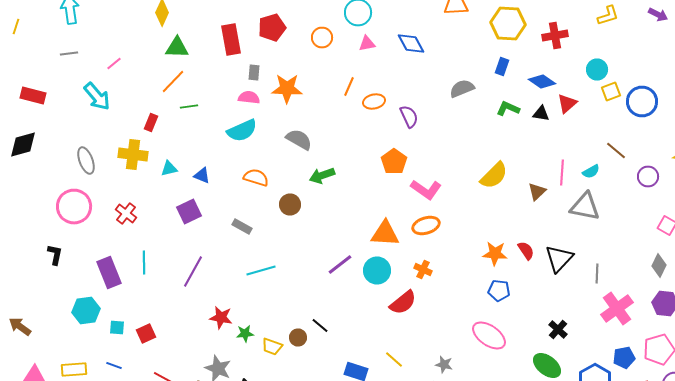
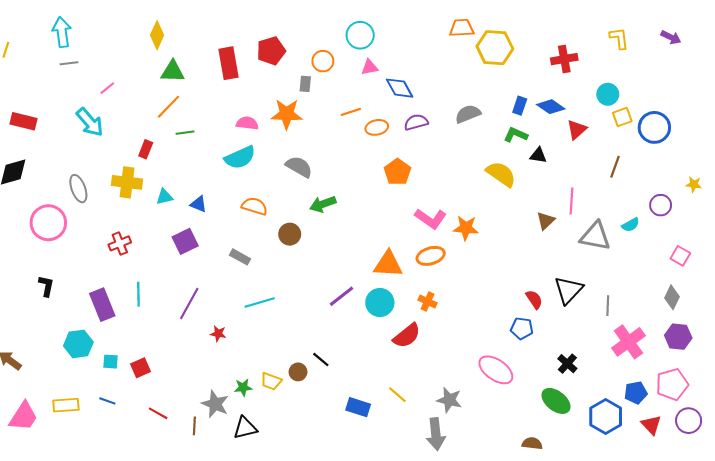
yellow L-shape: (608, 16) -> (619, 38), turned -80
yellow hexagon: (508, 24) -> (495, 48), moved
blue diamond: (411, 44) -> (400, 88), moved
gray line: (69, 54) -> (69, 63), moved
blue rectangle: (502, 66) -> (520, 106), moved
gray rectangle: (254, 72) -> (305, 84), moved
orange line: (349, 86) -> (351, 112), turned 48
black triangle: (541, 114) -> (538, 155), moved
purple semicircle: (409, 116) -> (416, 122), moved, turned -80
brown line: (616, 150) -> (615, 167), moved, turned 70
orange pentagon: (394, 162) -> (397, 172), moved
cyan semicircle: (591, 172) -> (631, 225), moved
yellow semicircle: (494, 176) -> (501, 174), moved, turned -100
pink circle: (74, 206) -> (48, 223), moved
red cross: (126, 214) -> (120, 243), turned 30
red semicircle: (526, 250) -> (534, 299), moved
orange star: (495, 254) -> (466, 228), moved
blue pentagon: (499, 290) -> (522, 328), moved
red star: (221, 318) -> (218, 334), moved, size x0.7
green star: (245, 334) -> (243, 387), moved
gray star: (444, 364) -> (449, 400), size x1.4

